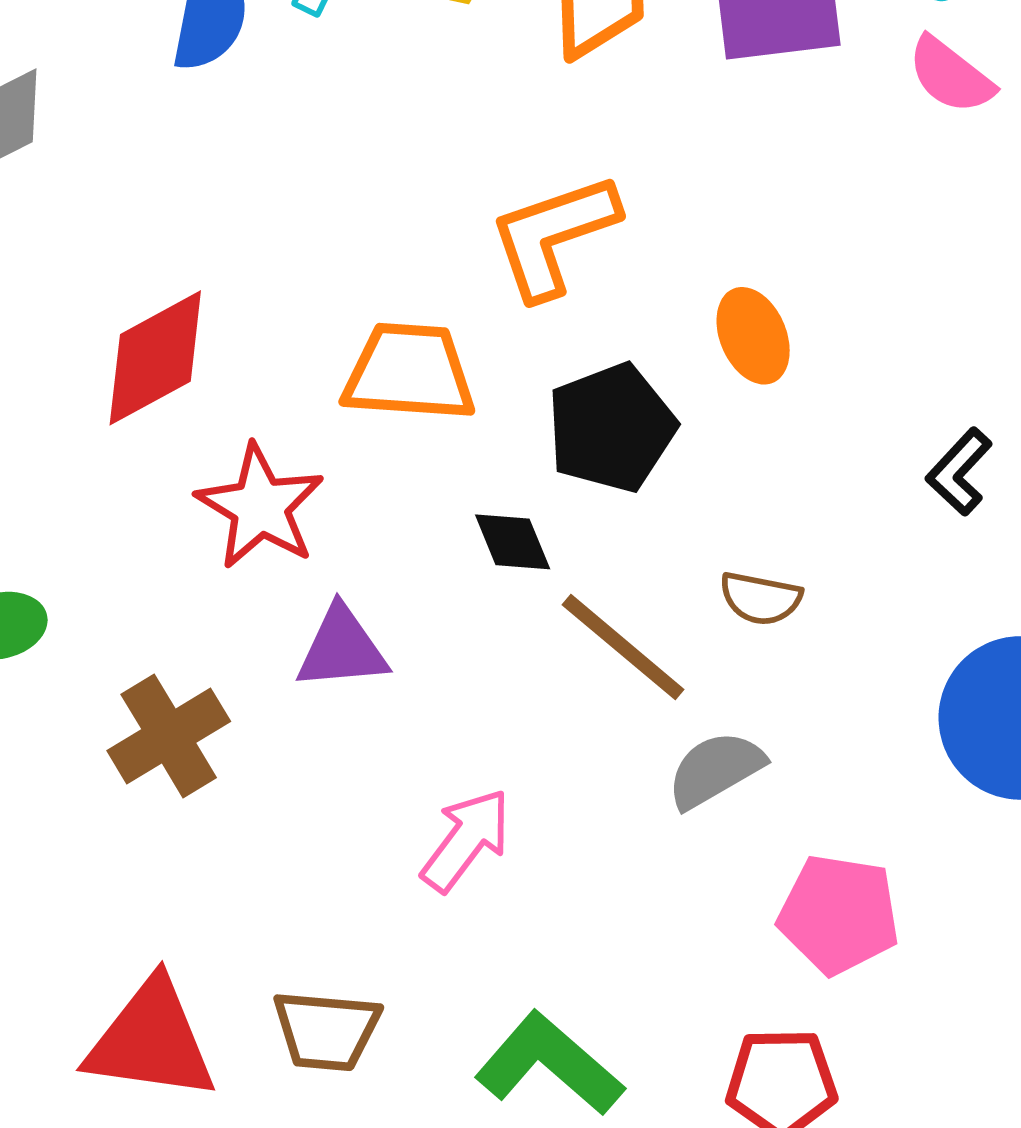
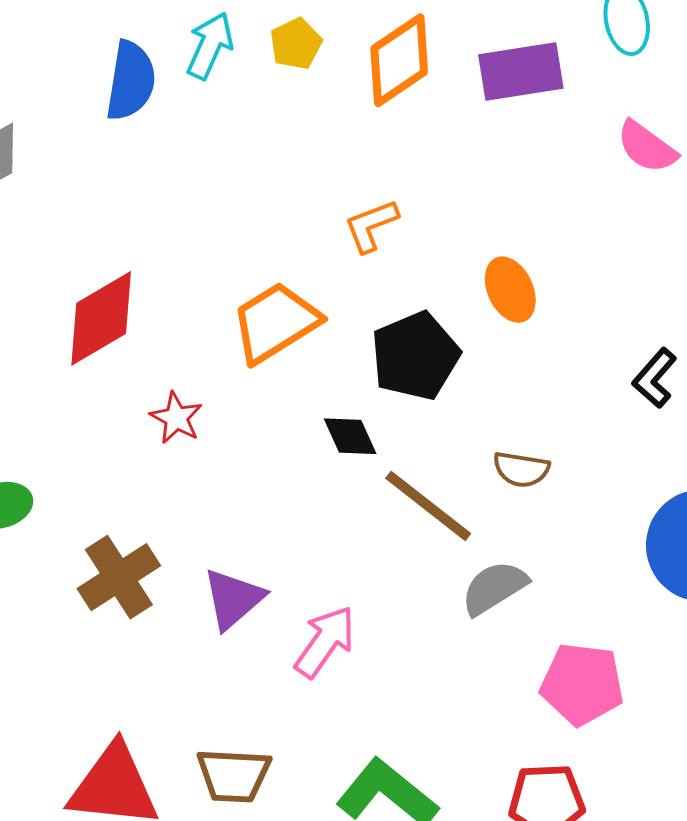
pink semicircle: (951, 75) -> (647, 147), moved
orange L-shape: (553, 236) -> (371, 226), size x0.6
orange trapezoid: (409, 372) -> (275, 322), turned -34
red star: (260, 507) -> (176, 418), size x0.6
purple triangle: (342, 648) -> (233, 599), moved, turned -34

